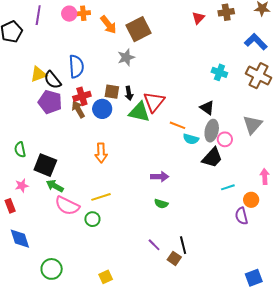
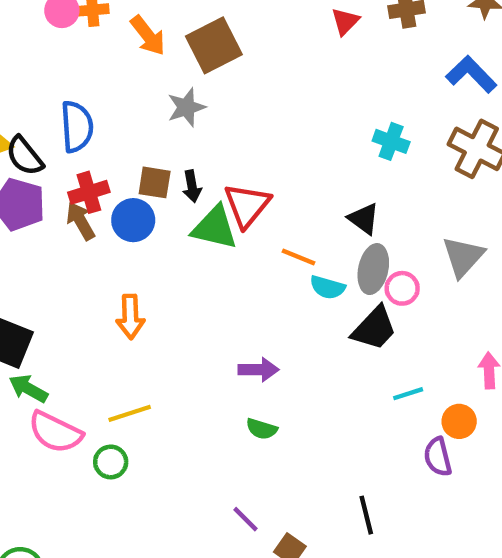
black line: (183, 245) -> (366, 515), moved

